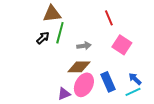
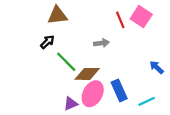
green line: (60, 33) -> (66, 62), moved, turned -60
pink square: (122, 45) -> (141, 17), moved
gray arrow: (84, 46) -> (101, 43), moved
blue arrow: (135, 79) -> (157, 67), moved

